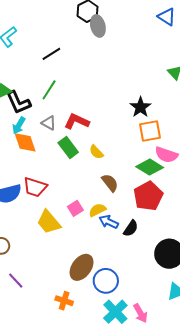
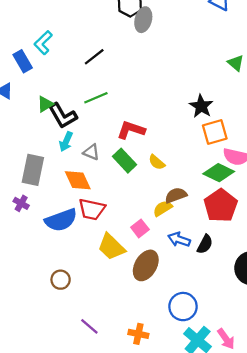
gray ellipse: (98, 26) -> (143, 20), turned 35
green line: (49, 90) -> (96, 98), turned 40
gray triangle: (49, 123) -> (91, 152), moved
orange diamond: (25, 142) -> (78, 180), moved
brown semicircle: (110, 183) -> (176, 195), turned -66
yellow semicircle: (97, 210) -> (163, 208), moved
brown ellipse: (82, 267) -> (146, 265), moved
purple line: (16, 281) -> (89, 326), moved

